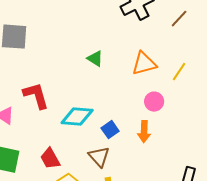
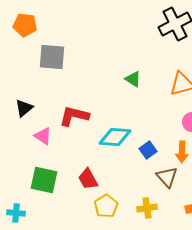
red L-shape: (36, 96) -> (74, 116), turned -60
brown triangle: (99, 157) -> (167, 177), moved

